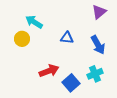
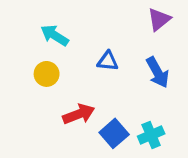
yellow circle: (22, 39) -> (47, 74), moved
cyan cross: (95, 74) -> (151, 135), moved

